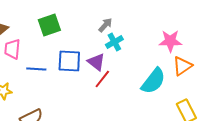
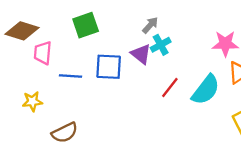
purple triangle: (96, 62) -> (141, 54), moved
red line: (102, 79) -> (170, 88), moved

